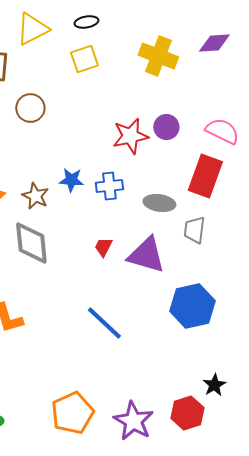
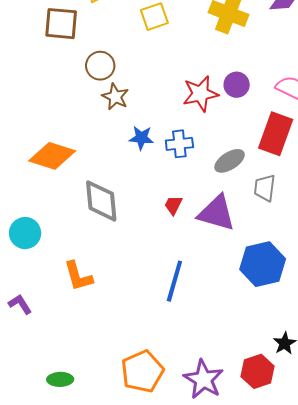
brown star: (35, 196) -> (115, 97), moved
gray ellipse: (159, 203) -> (230, 161), turned -40
blue line: (104, 323) -> (174, 281), turned 63

